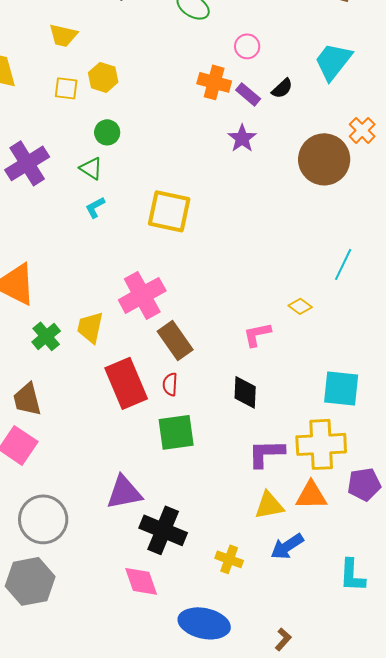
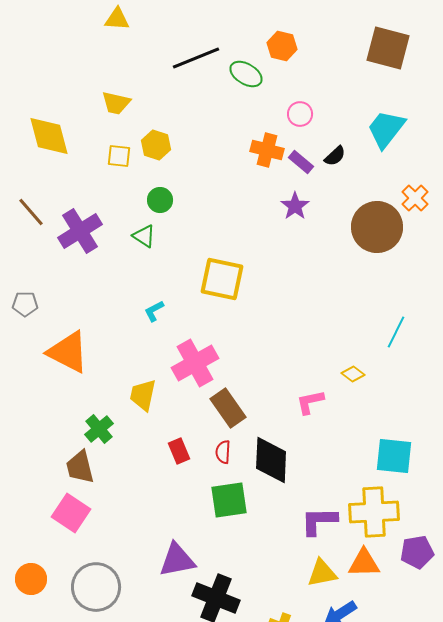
cyan L-shape: (95, 207) -> (154, 311), moved
green cross: (46, 336) -> (99, 429), moved
red rectangle: (126, 383) -> (179, 451), size x0.5
black diamond: (245, 392) -> (271, 460), moved, size x1.4

